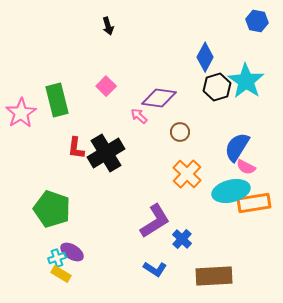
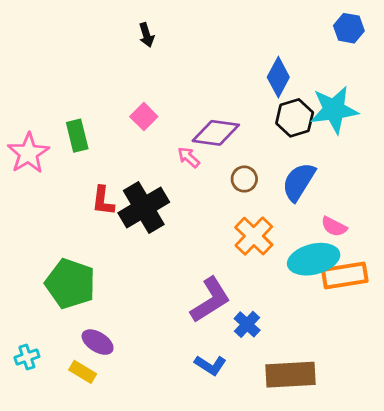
cyan star: (246, 81) -> (334, 110), turned 30
green rectangle: (57, 100) -> (77, 136), size x0.7
blue semicircle: (237, 147) -> (299, 182), moved
cyan cross: (57, 258) -> (27, 357), moved

